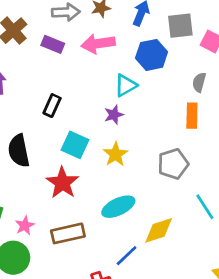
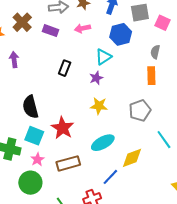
pink arrow: (98, 44) -> (82, 28), size x0.7
black rectangle: (52, 106) -> (65, 68), moved
cyan square: (75, 145) -> (34, 136), moved
yellow star: (116, 154) -> (99, 106), turned -30

